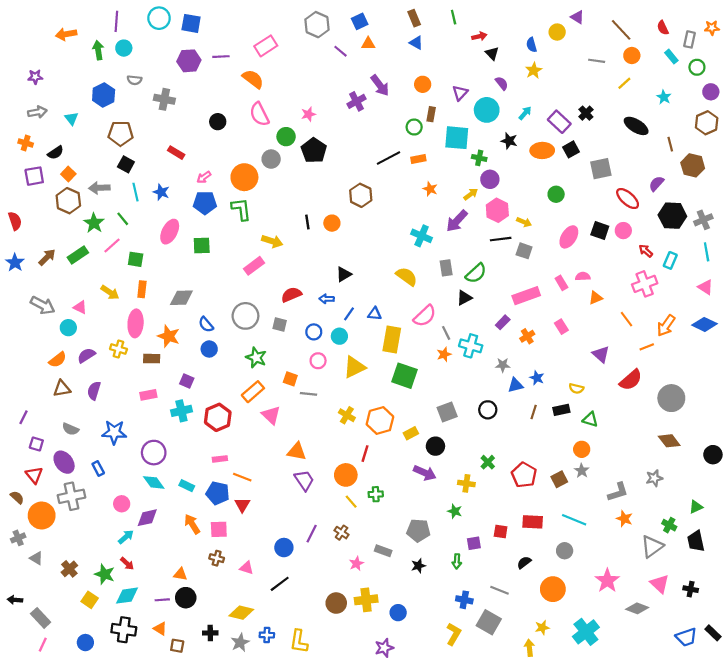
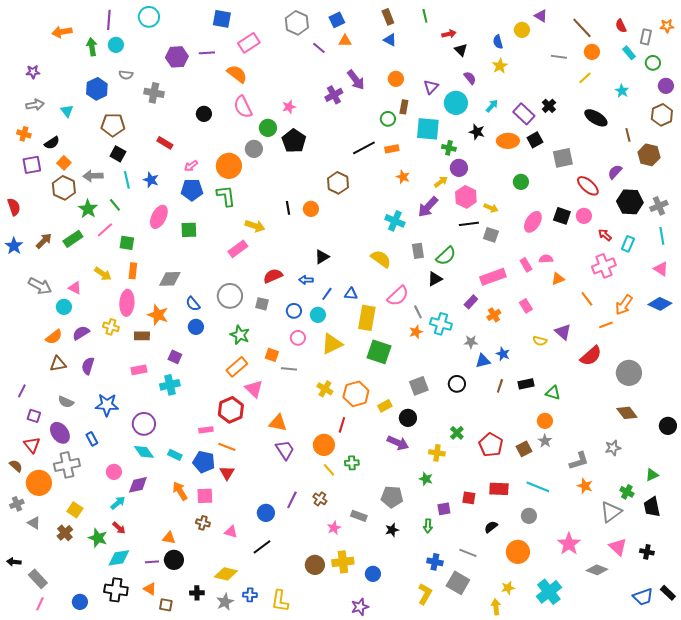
blue square: (191, 23) -> (222, 19), moved
yellow semicircle: (576, 388) -> (540, 341), moved
red hexagon: (218, 417) -> (231, 410), moved
yellow square: (90, 600) -> (75, 510), moved

